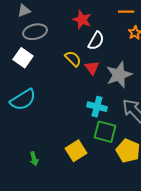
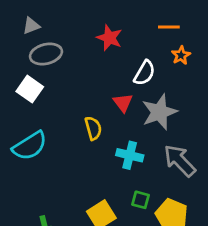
white semicircle: (96, 41) -> (145, 73), moved
yellow semicircle: (73, 59) -> (93, 128), moved, turned 30
green square: (105, 132) -> (140, 200), moved, size x0.6

